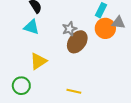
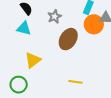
gray star: (69, 29) -> (55, 16), moved
yellow line: (74, 91) -> (75, 82), moved

